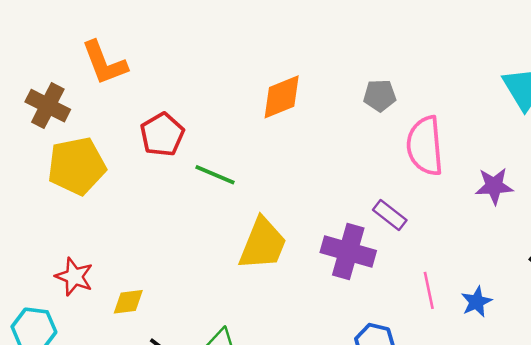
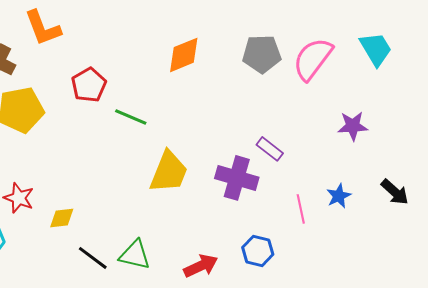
gray pentagon: (380, 96) -> (262, 54), size x1.5
pink semicircle: (425, 146) -> (313, 59), moved, turned 42
blue star: (477, 302) -> (339, 196), moved

